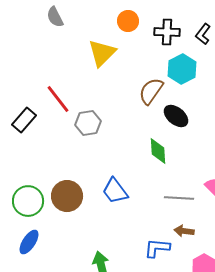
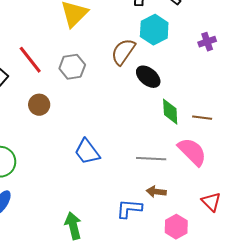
gray hexagon: (88, 123) -> (72, 67), moved
green diamond: (158, 151) -> (170, 112), moved
brown circle: (67, 196) -> (39, 105), moved, size x0.7

